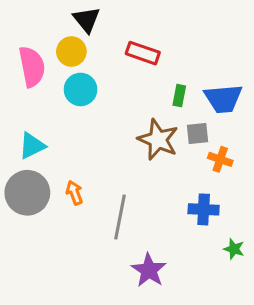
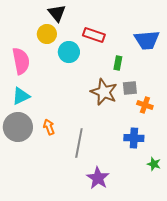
pink semicircle: (32, 67) -> (21, 61), moved
cyan circle: (81, 89) -> (69, 52), moved
blue trapezoid: (223, 99) -> (147, 40), moved

